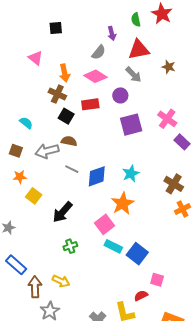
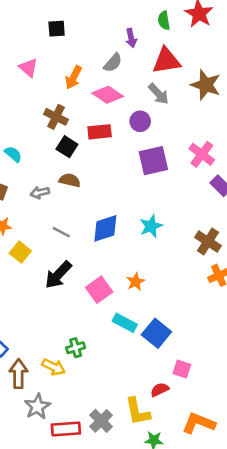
brown star: (169, 67) -> (206, 85), size x1.6
orange arrow: (64, 73) -> (74, 77), moved, turned 36
gray arrow: (47, 151) -> (40, 193), size x0.6
gray line: (72, 169) -> (61, 232), moved
orange star: (123, 204) -> (136, 282), moved, size x0.6
pink square: (104, 224) -> (99, 290), moved
green cross: (70, 246) -> (76, 348), moved

